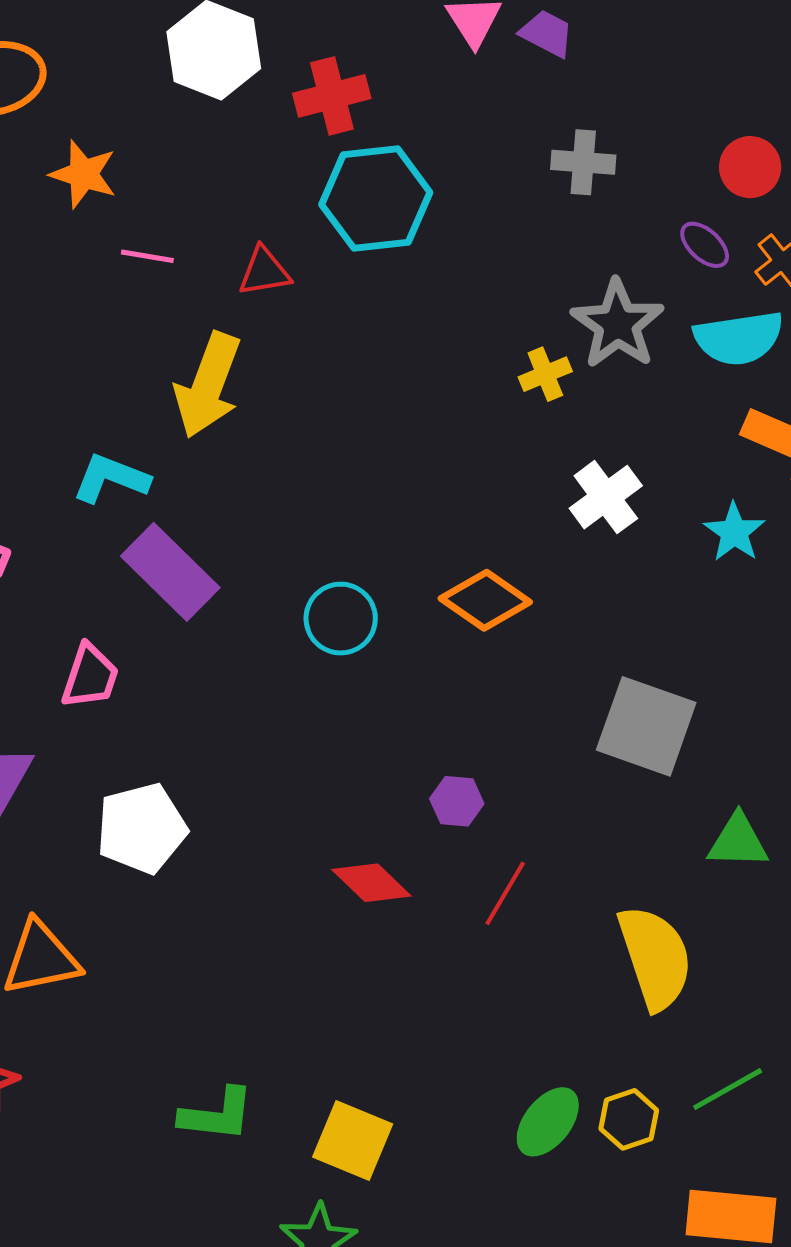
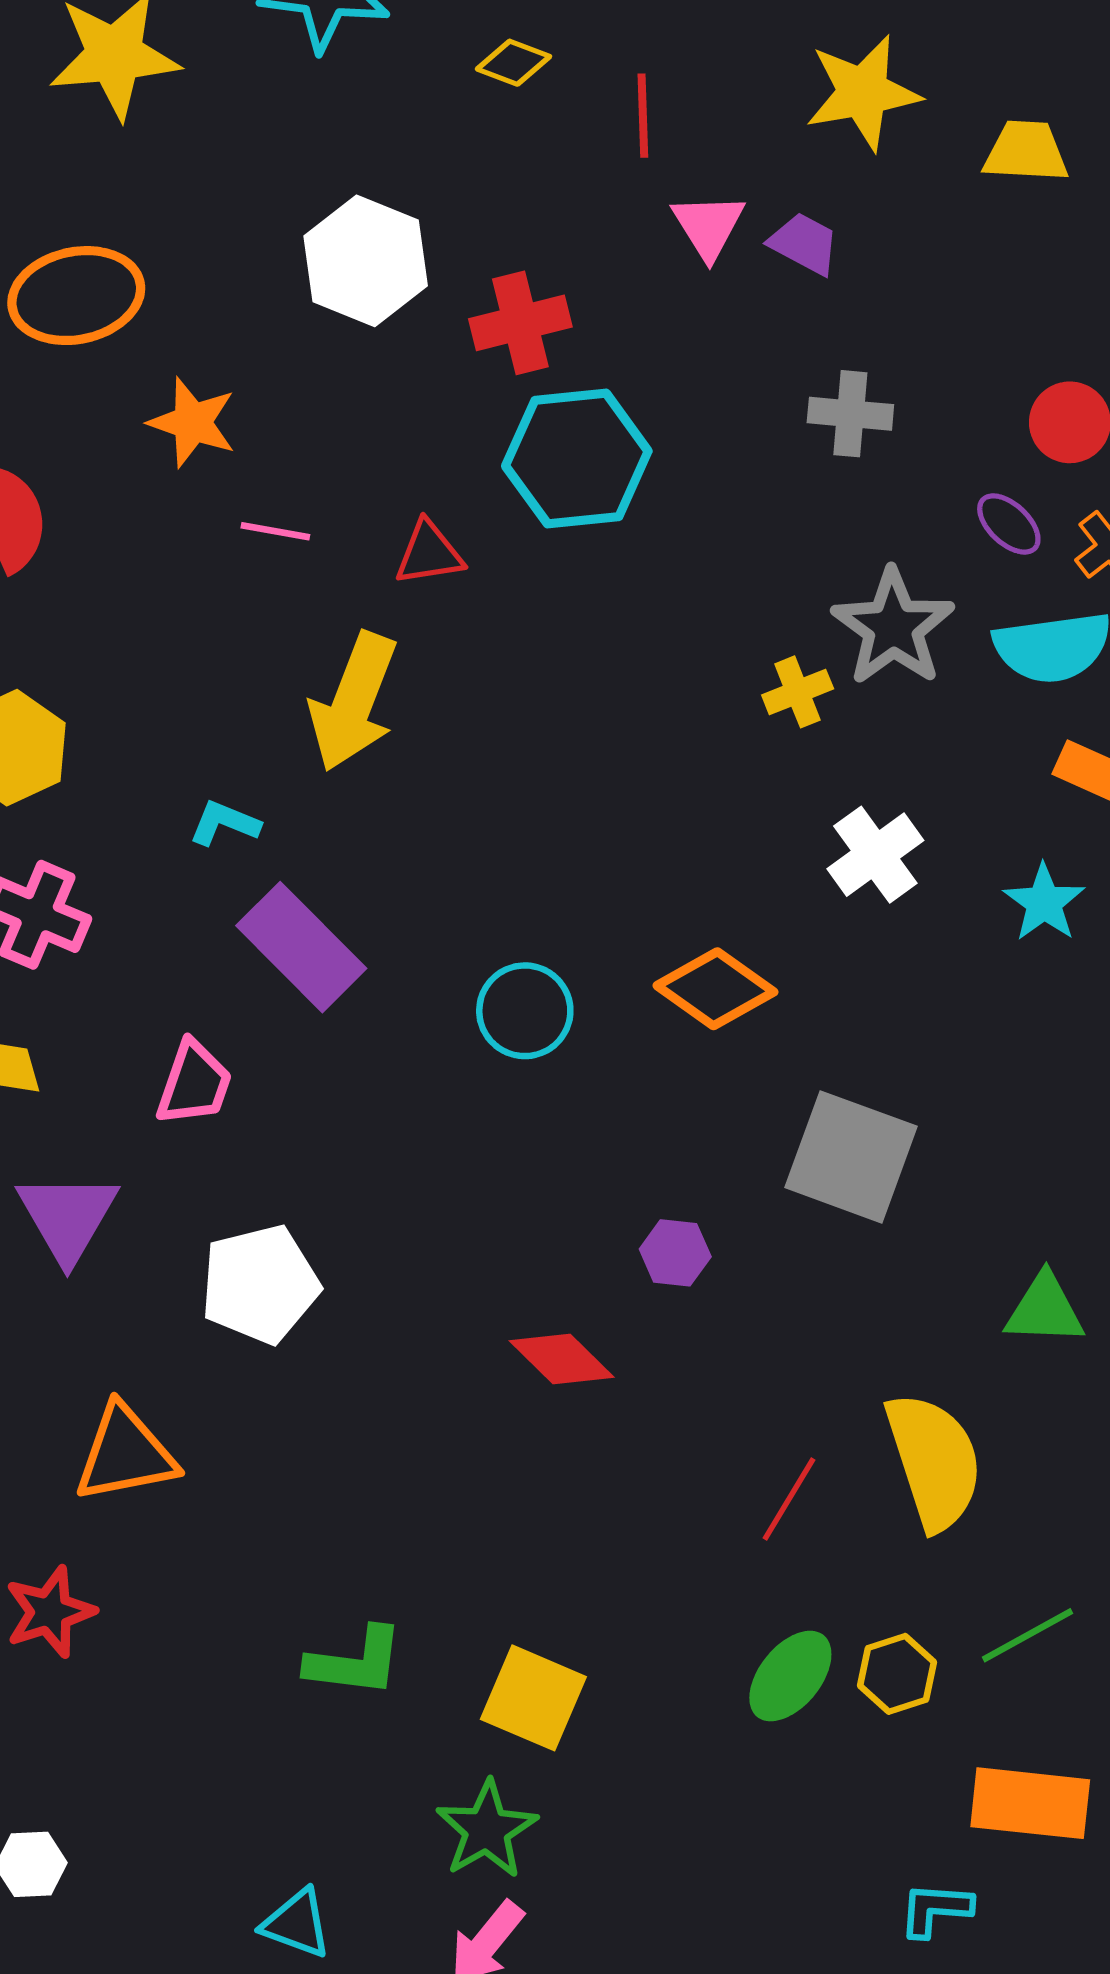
cyan L-shape: (111, 478) -> (224, 823), size x0.7
gray square: (646, 726) -> (851, 1157), moved
red line: (505, 893) -> (789, 1499), moved

